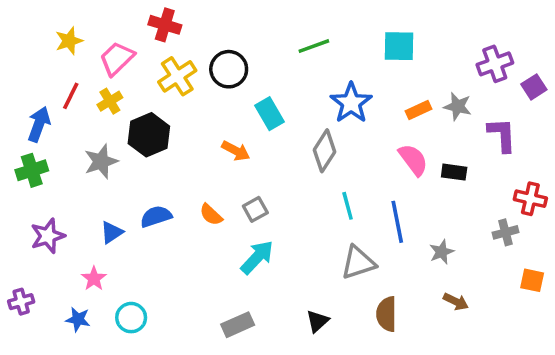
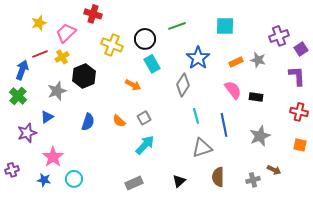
black circle: (229, 69) -> (145, 39), moved
yellow cross: (177, 76) -> (112, 45), moved, turned -35
red line: (71, 96) -> (40, 54), turned 42
purple L-shape: (502, 135) -> (297, 76), moved
green cross: (32, 170) -> (18, 96), turned -30
blue semicircle: (156, 216) -> (88, 122), turned 126
blue triangle: (112, 232) -> (47, 117), moved
gray cross: (505, 232) -> (253, 180), moved
gray star: (442, 252) -> (260, 136), moved, size x1.5
pink star: (94, 279) -> (53, 157), size x1.5
orange square: (532, 280) -> (300, 145), moved
brown arrow: (456, 302) -> (274, 170), moved

